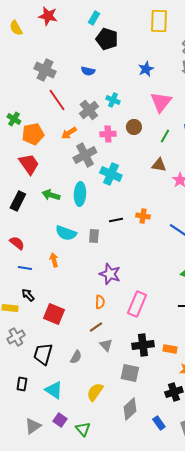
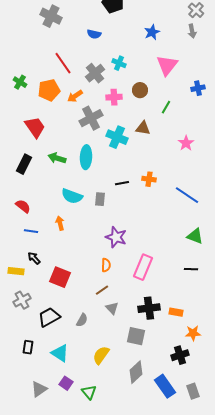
gray cross: (45, 70) -> (51, 16), moved
orange pentagon: (33, 134) -> (49, 90), moved
green line: (165, 136) -> (166, 107), moved
brown triangle: (159, 165) -> (143, 128), moved
black trapezoid: (43, 354) -> (49, 317), turned 45
blue rectangle: (159, 423) -> (165, 386), size x1.6

